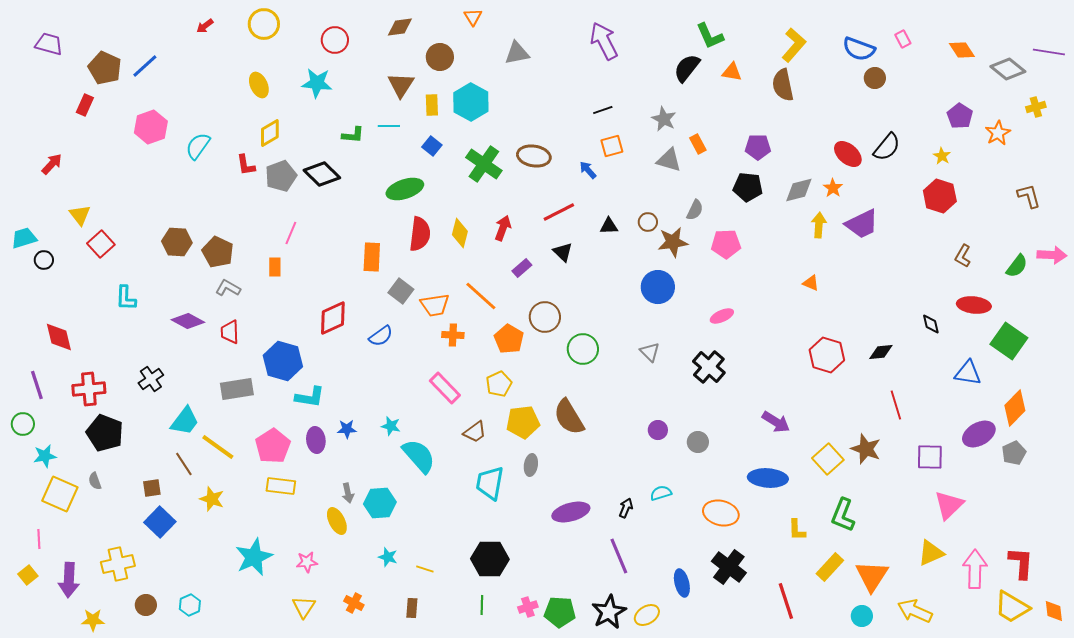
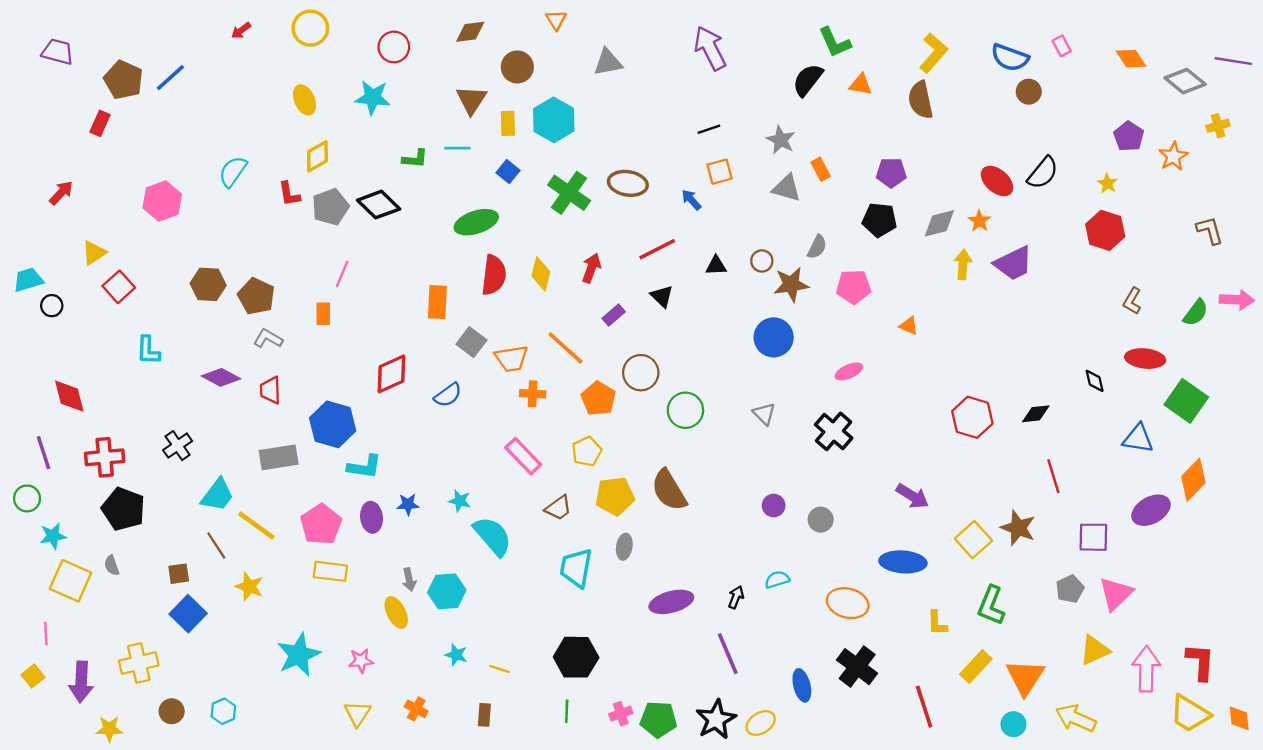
pink hexagon: (151, 127) -> (162, 201), moved
yellow triangle: (80, 215) -> (94, 253), turned 35
orange triangle: (811, 283) -> (909, 326), moved
gray pentagon: (1014, 453) -> (1070, 589), moved

